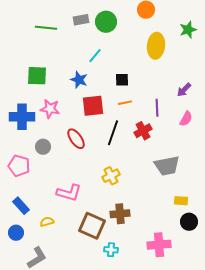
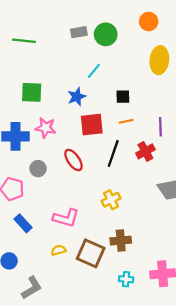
green line: (46, 28) -> (24, 41), moved
blue star: (79, 80) -> (77, 97), turned 30
blue rectangle: (21, 206) -> (23, 223), moved
yellow semicircle: (47, 222) -> (58, 250), moved
cyan cross: (111, 250) -> (126, 279), moved

